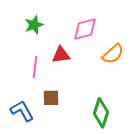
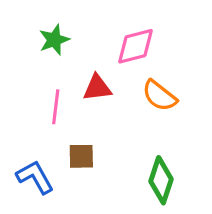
orange semicircle: (113, 54) -> (159, 96), moved, turned 80

